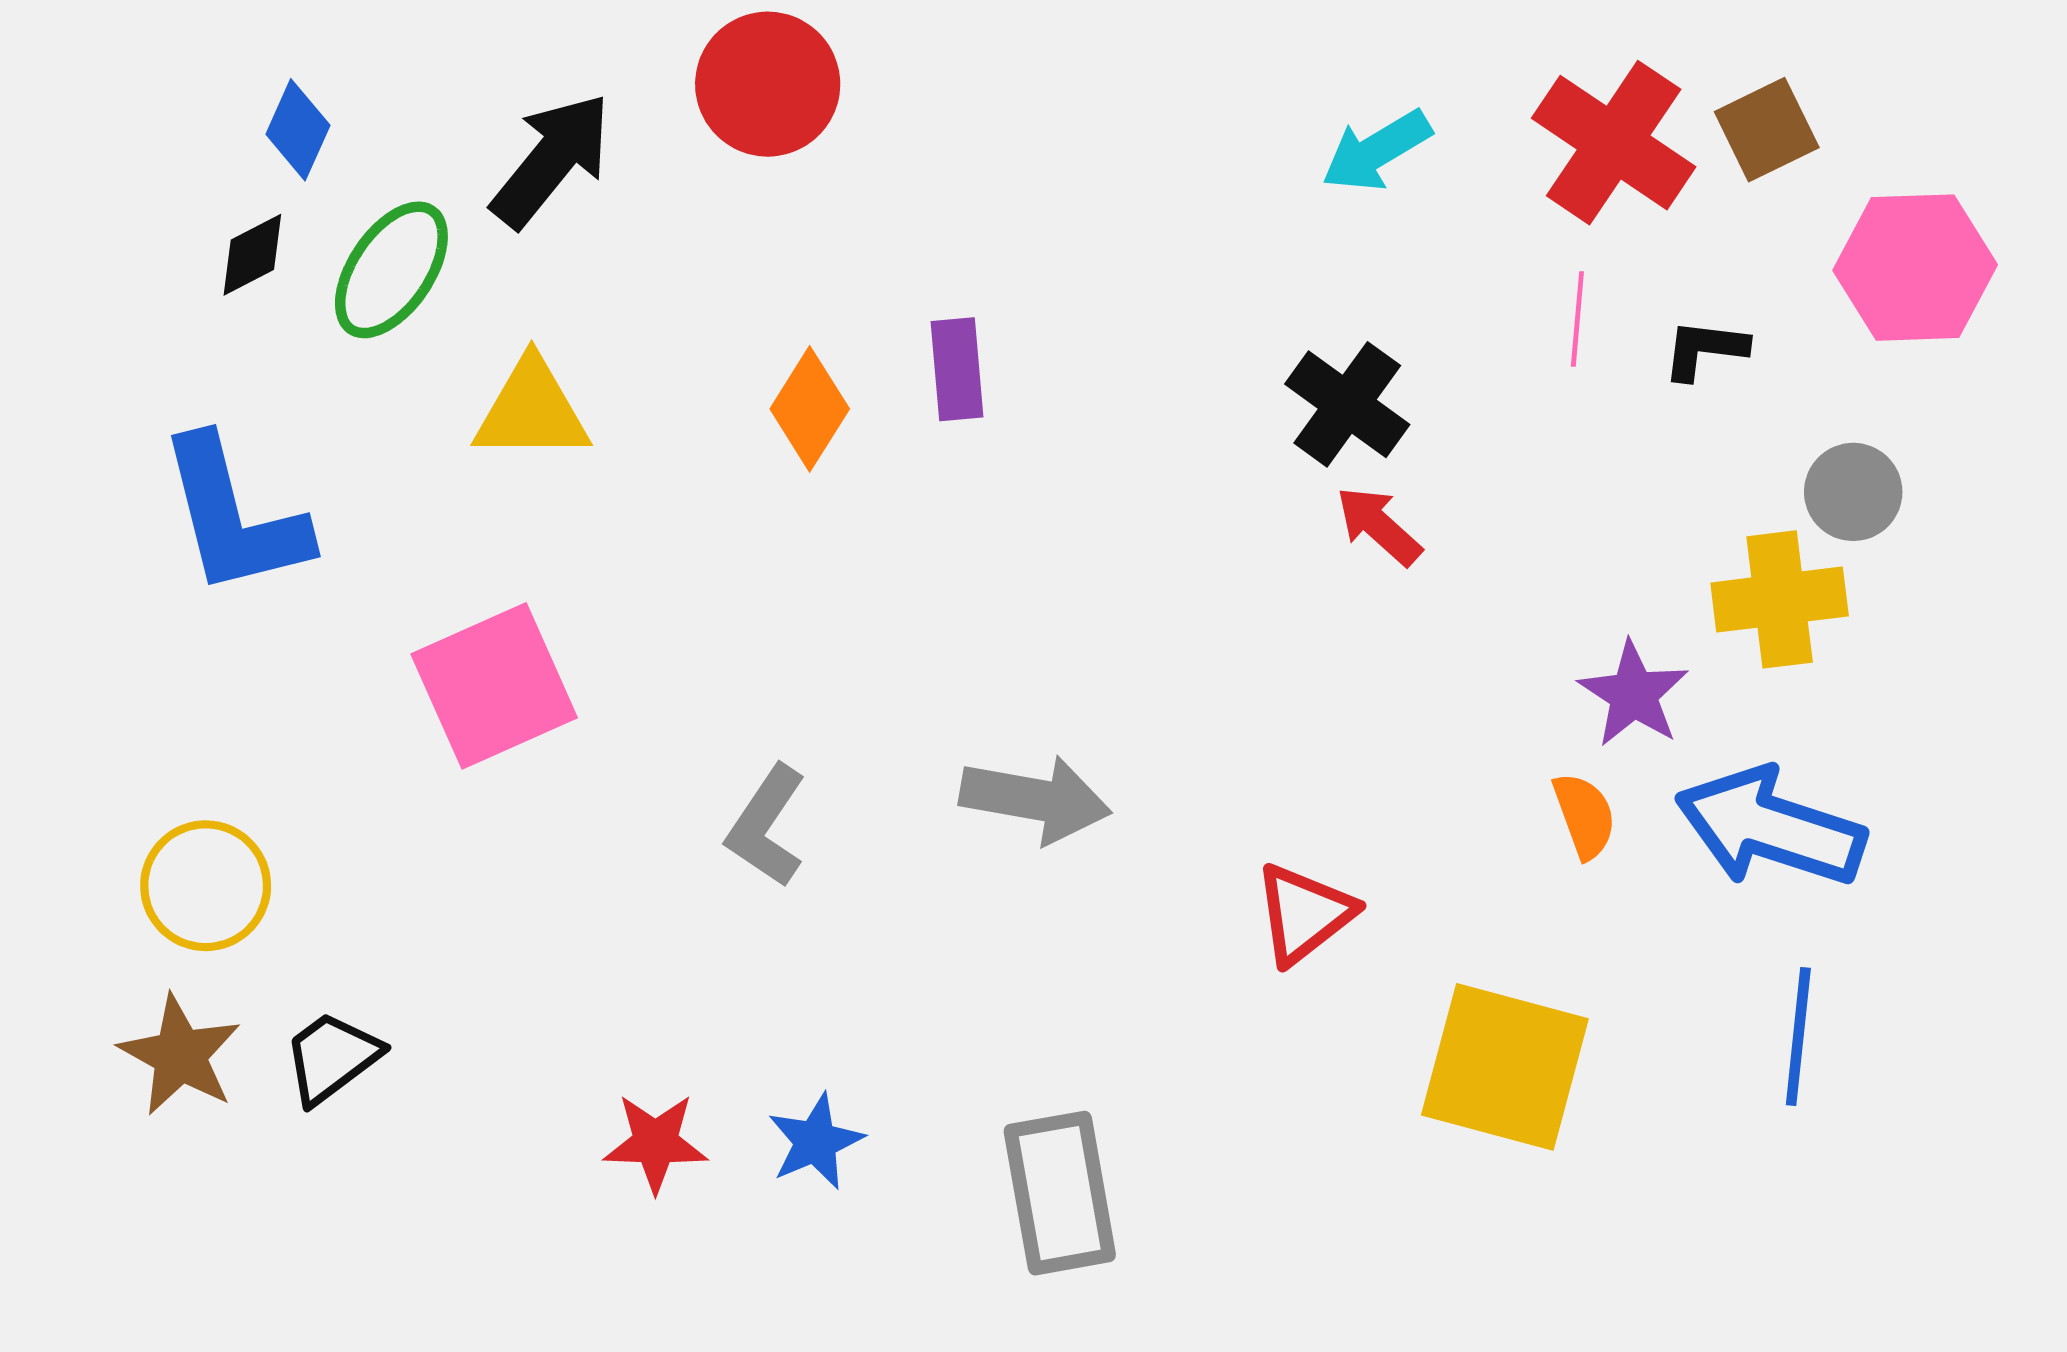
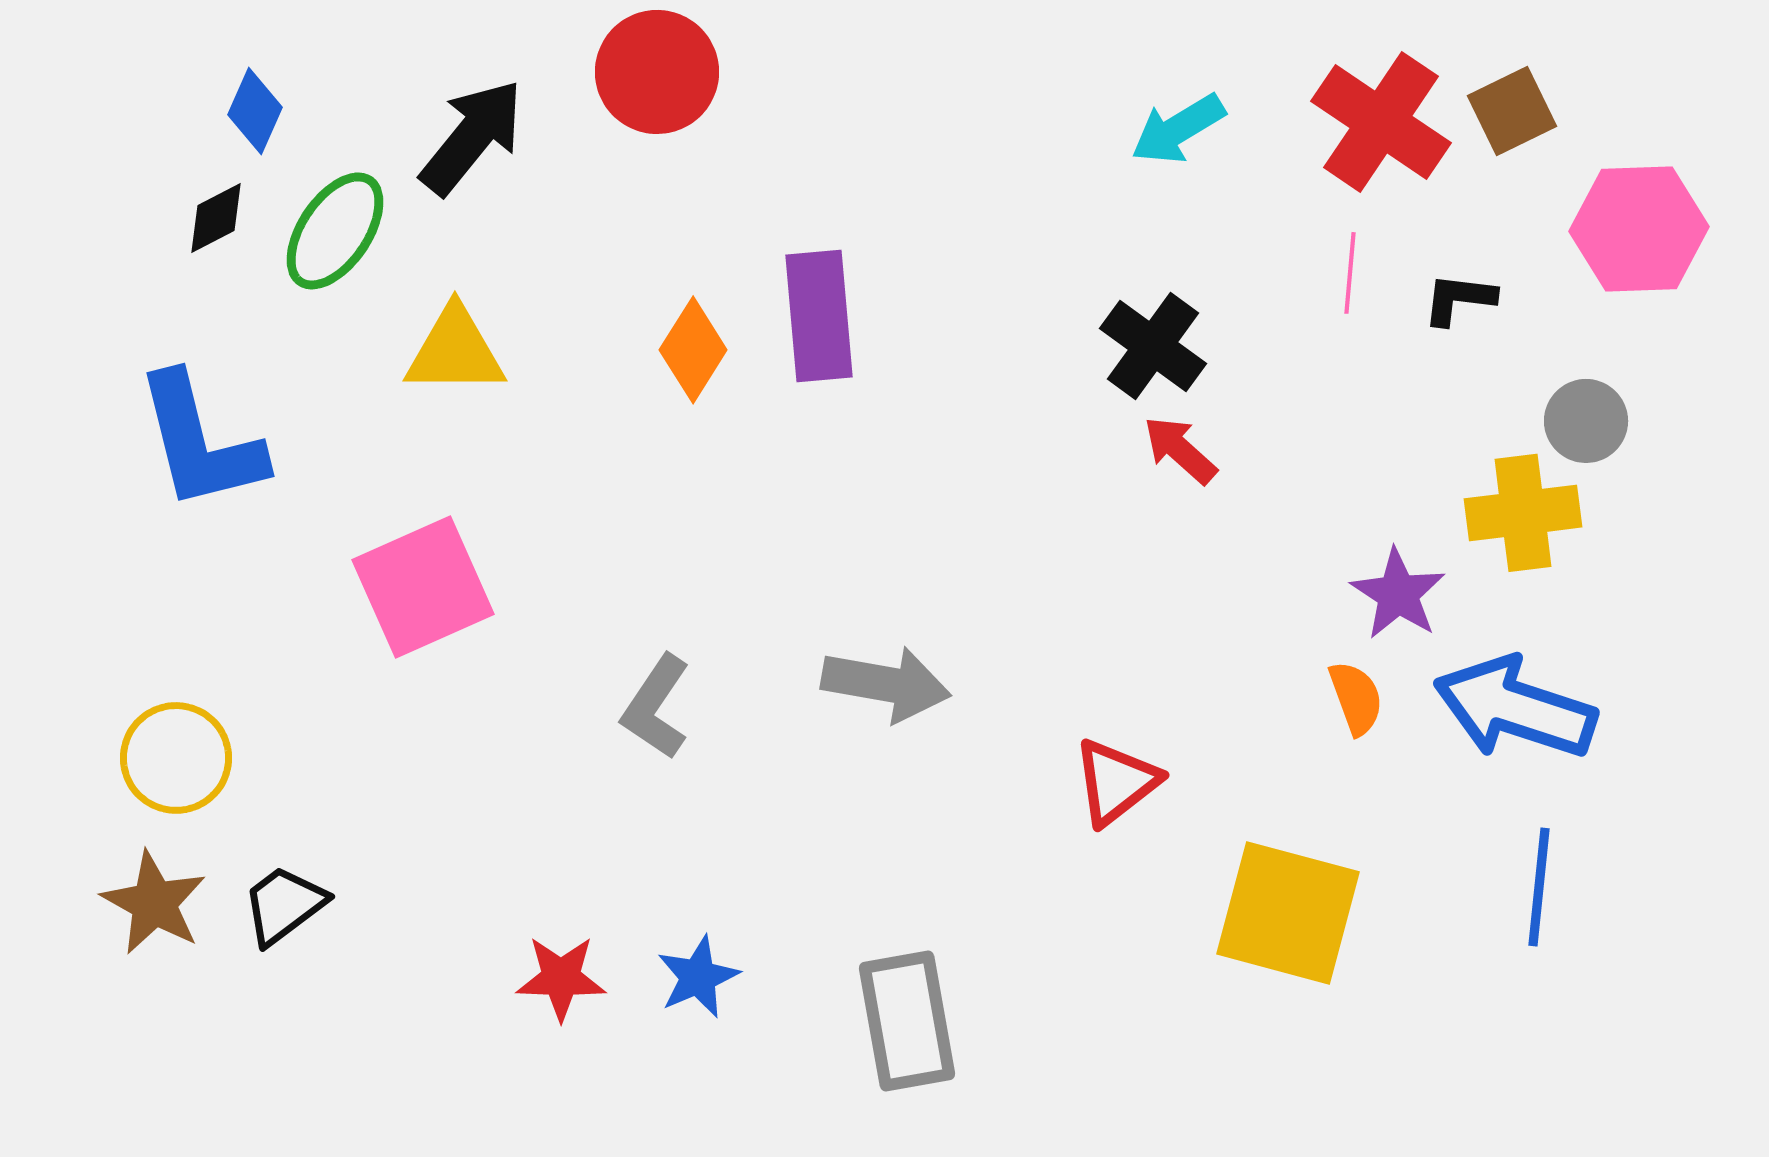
purple rectangle: (957, 369) -> (819, 316), size x1.5

